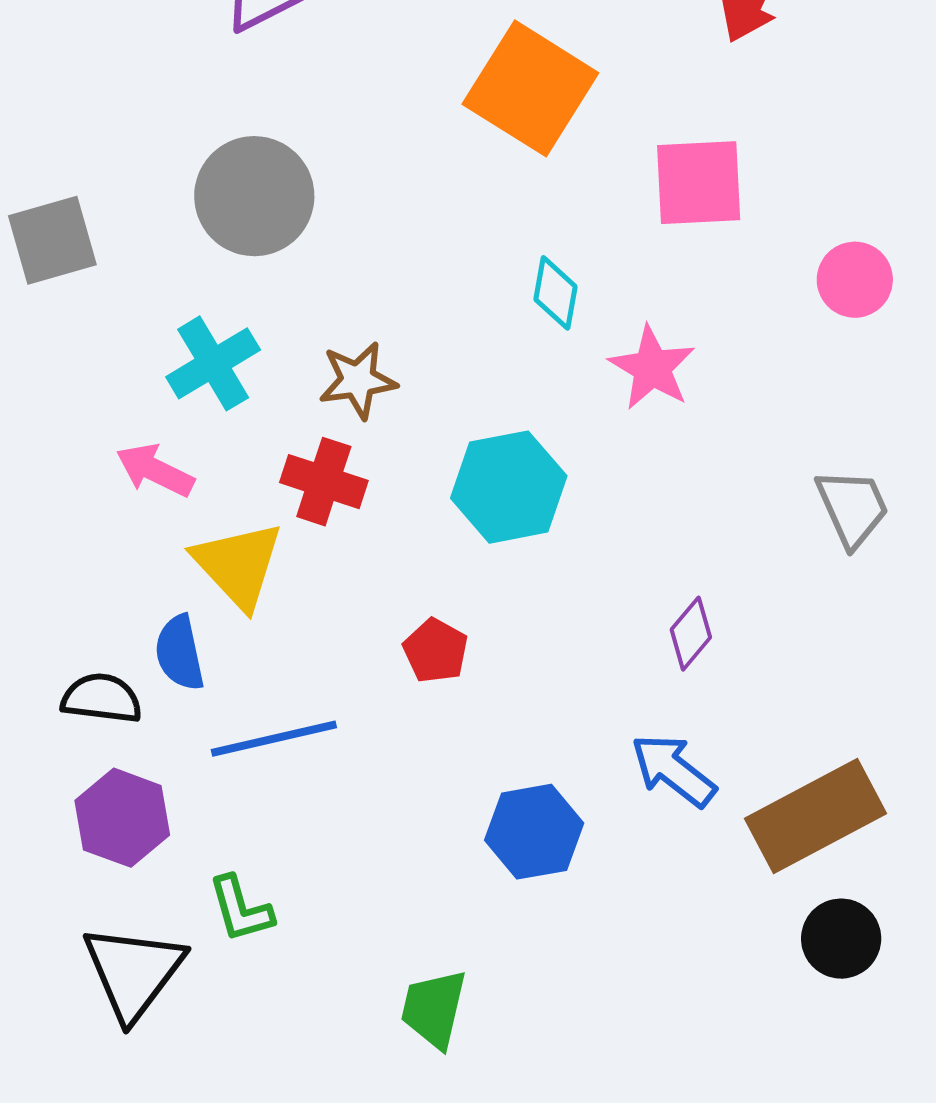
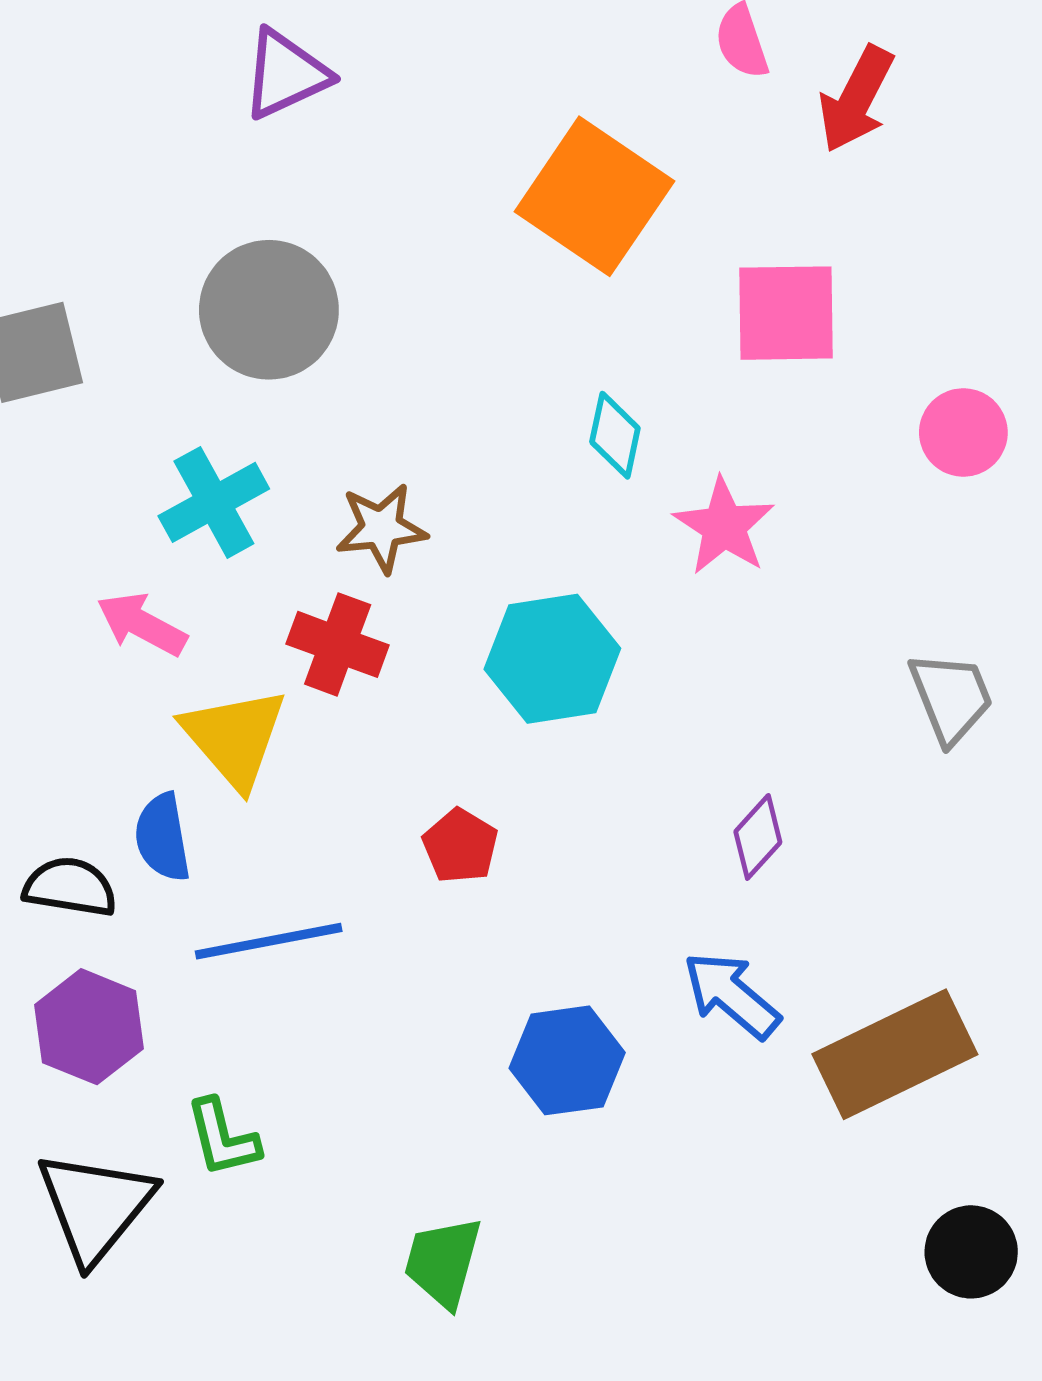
black circle: (841, 939) -> (971, 1252), moved

